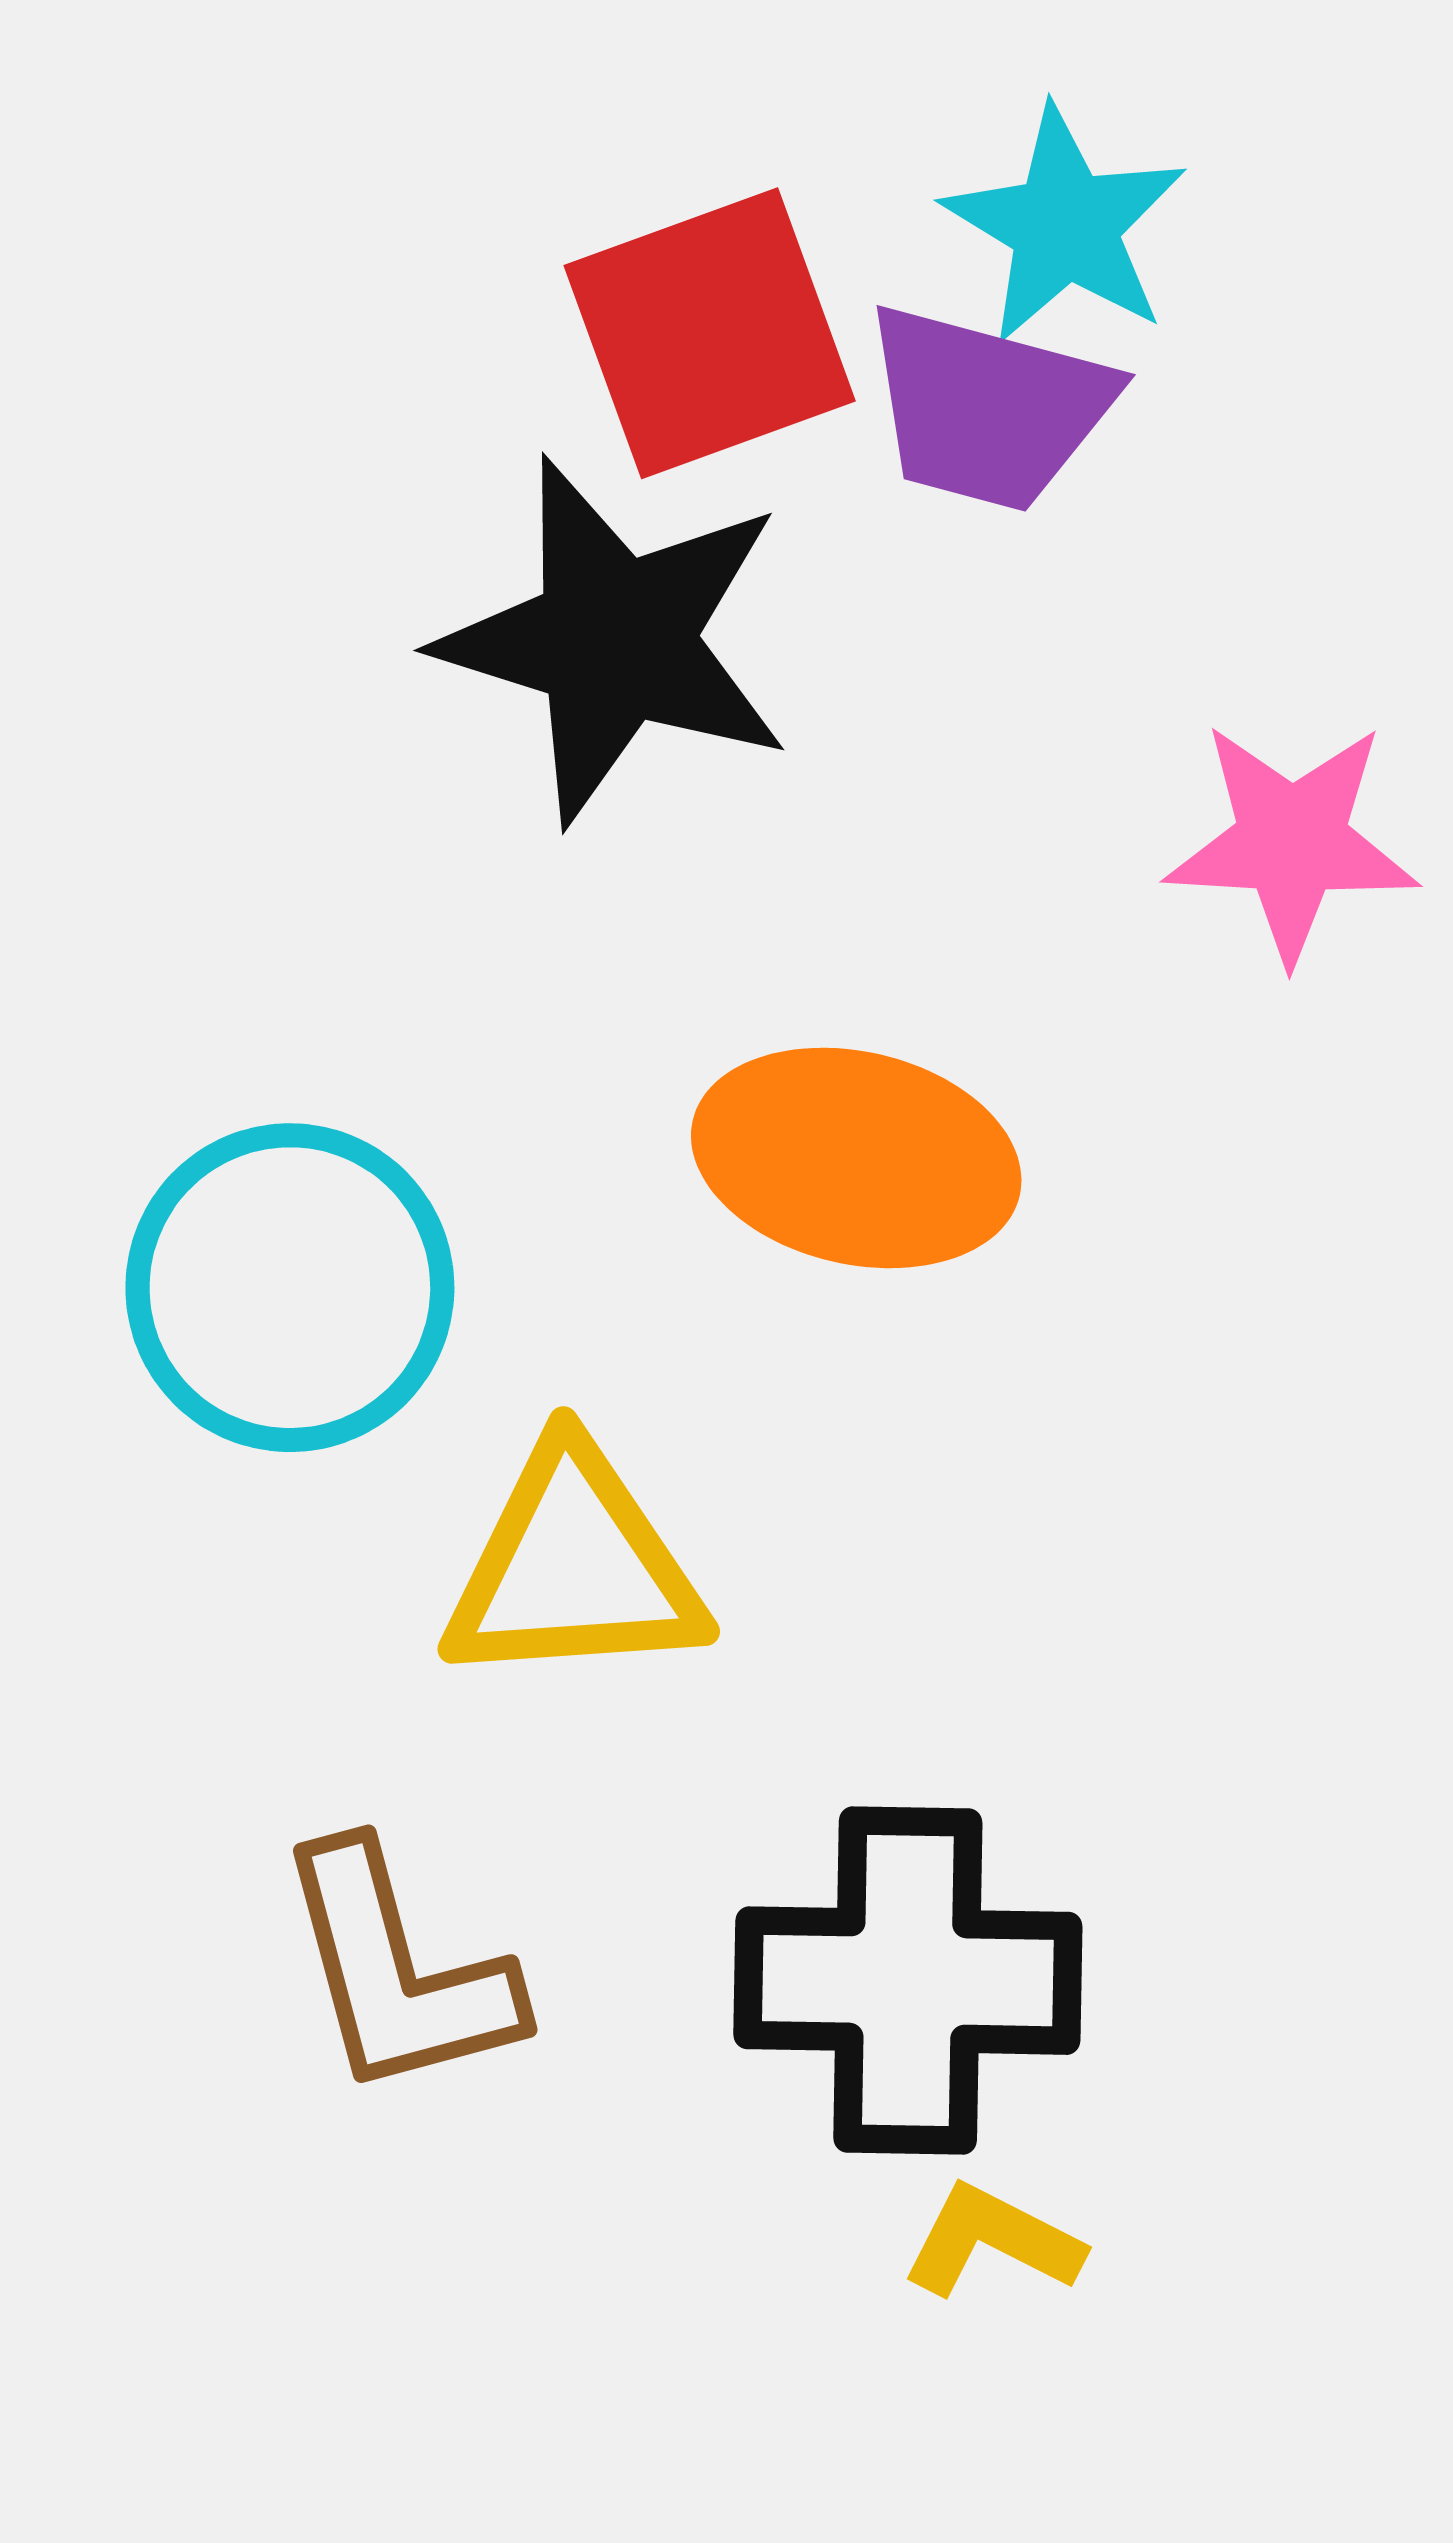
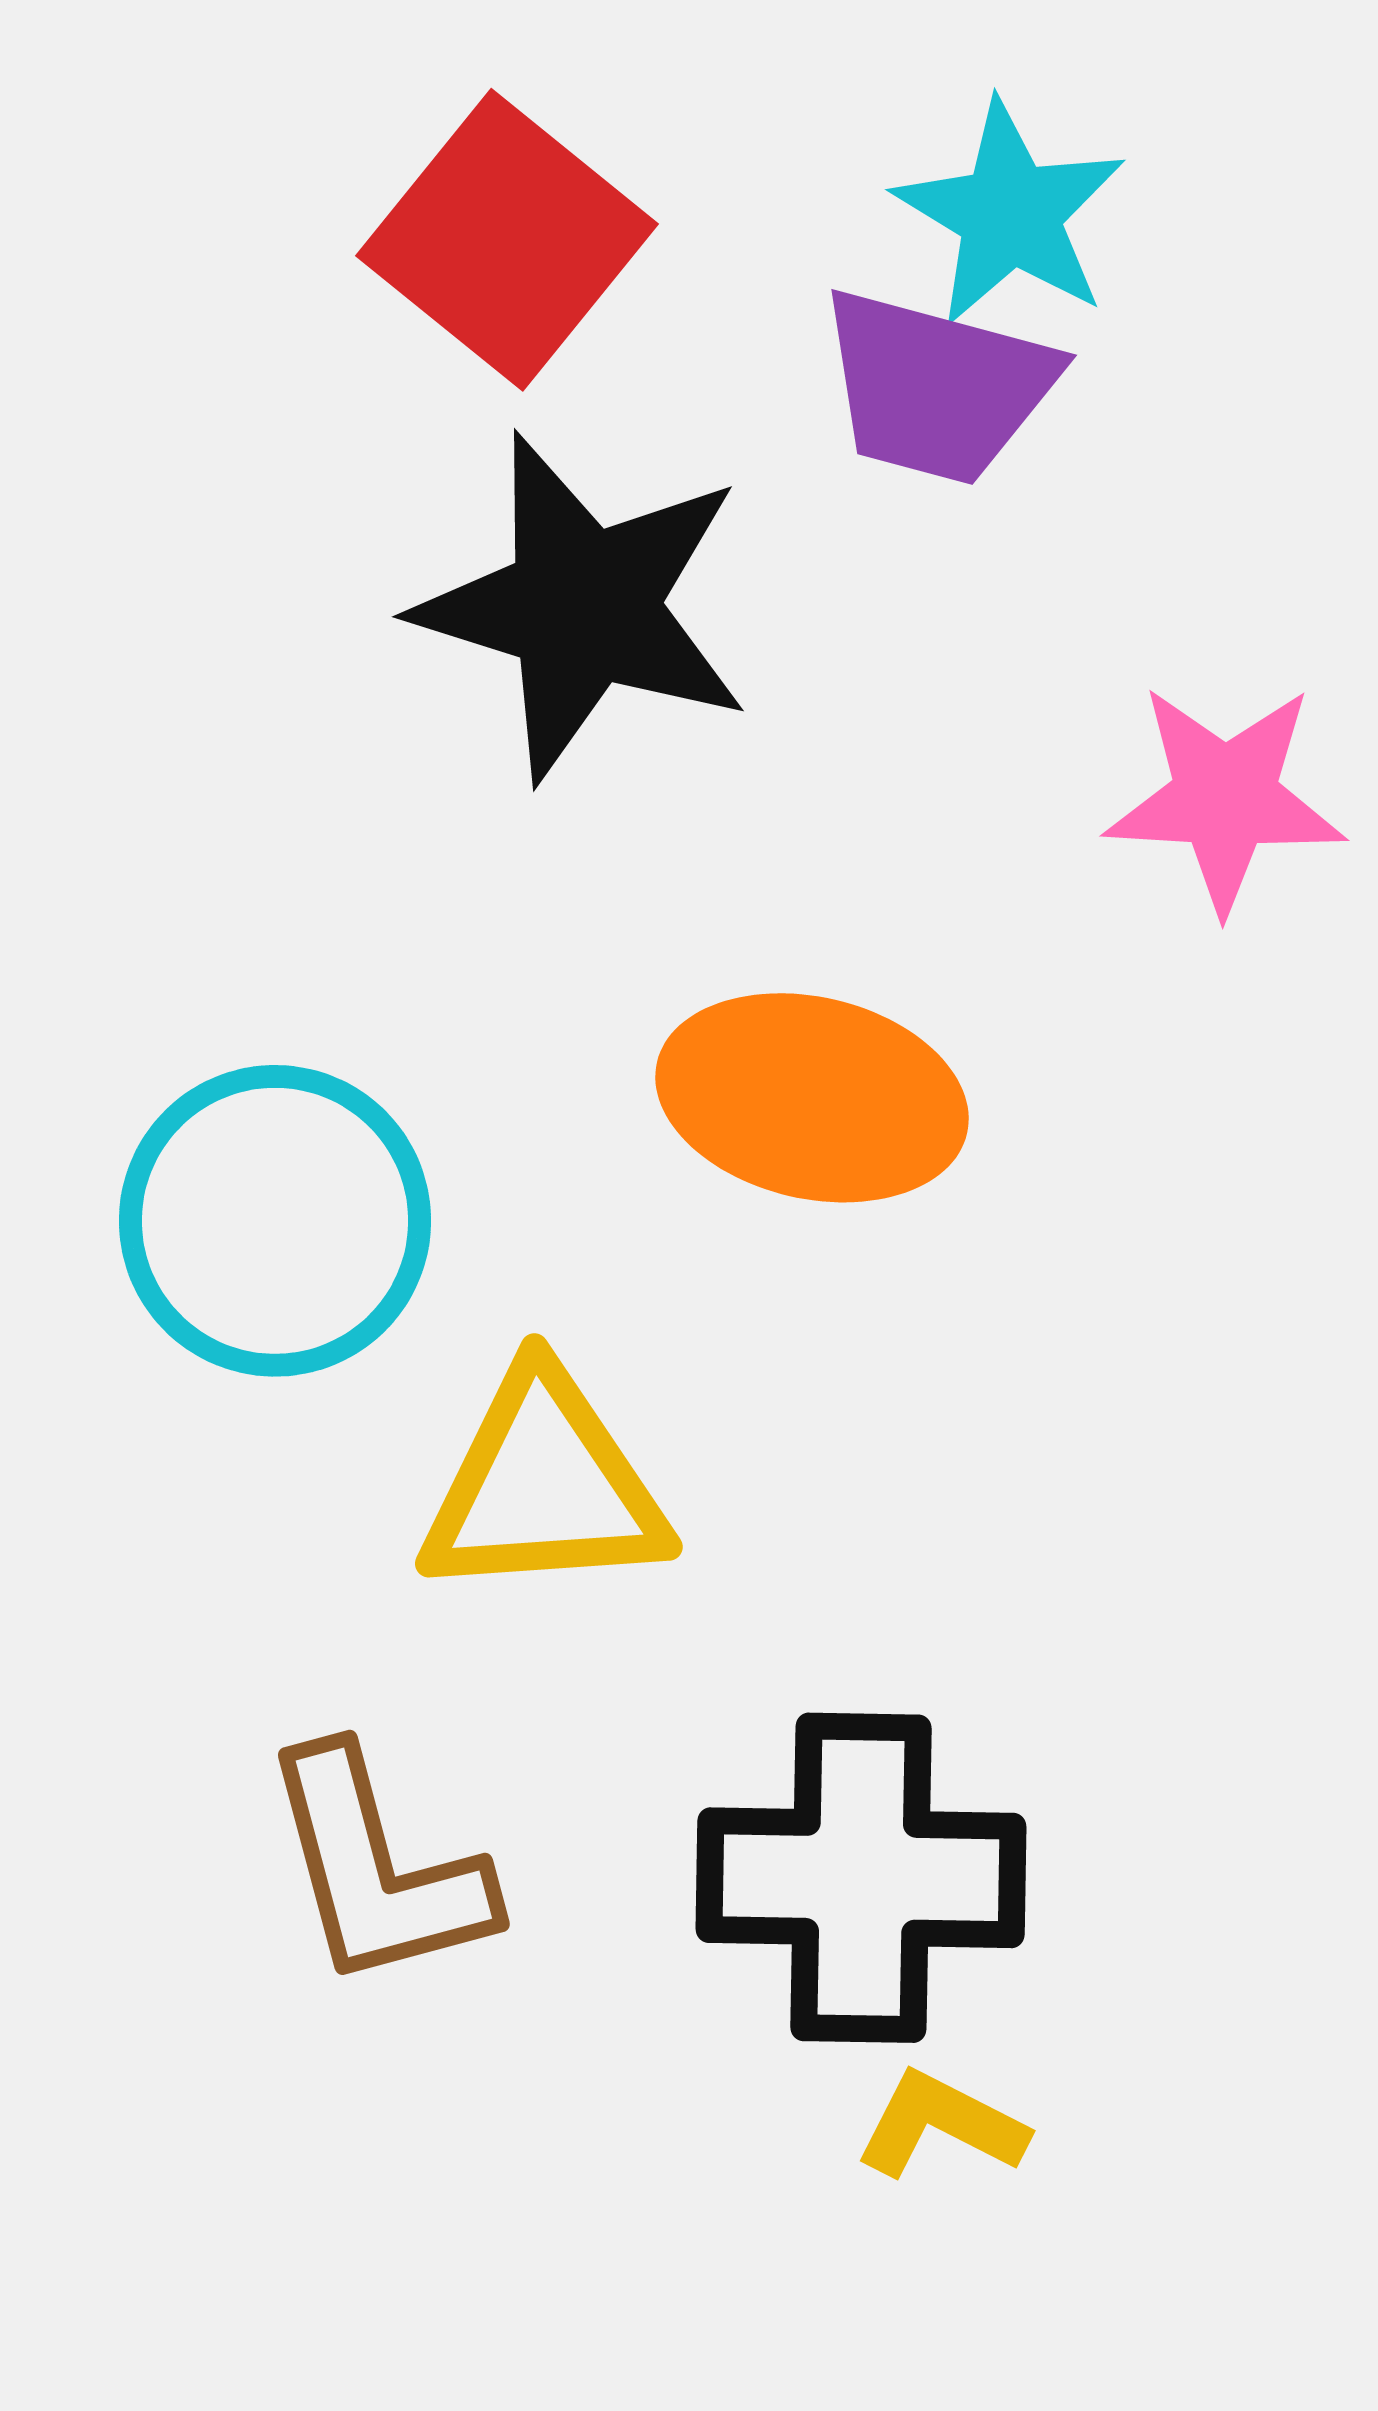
red square: (710, 333) -> (507, 240), moved, turned -31

